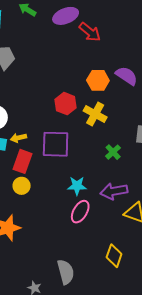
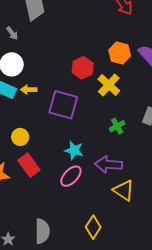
red rectangle: (22, 161) -> (29, 165), moved, turned -70

